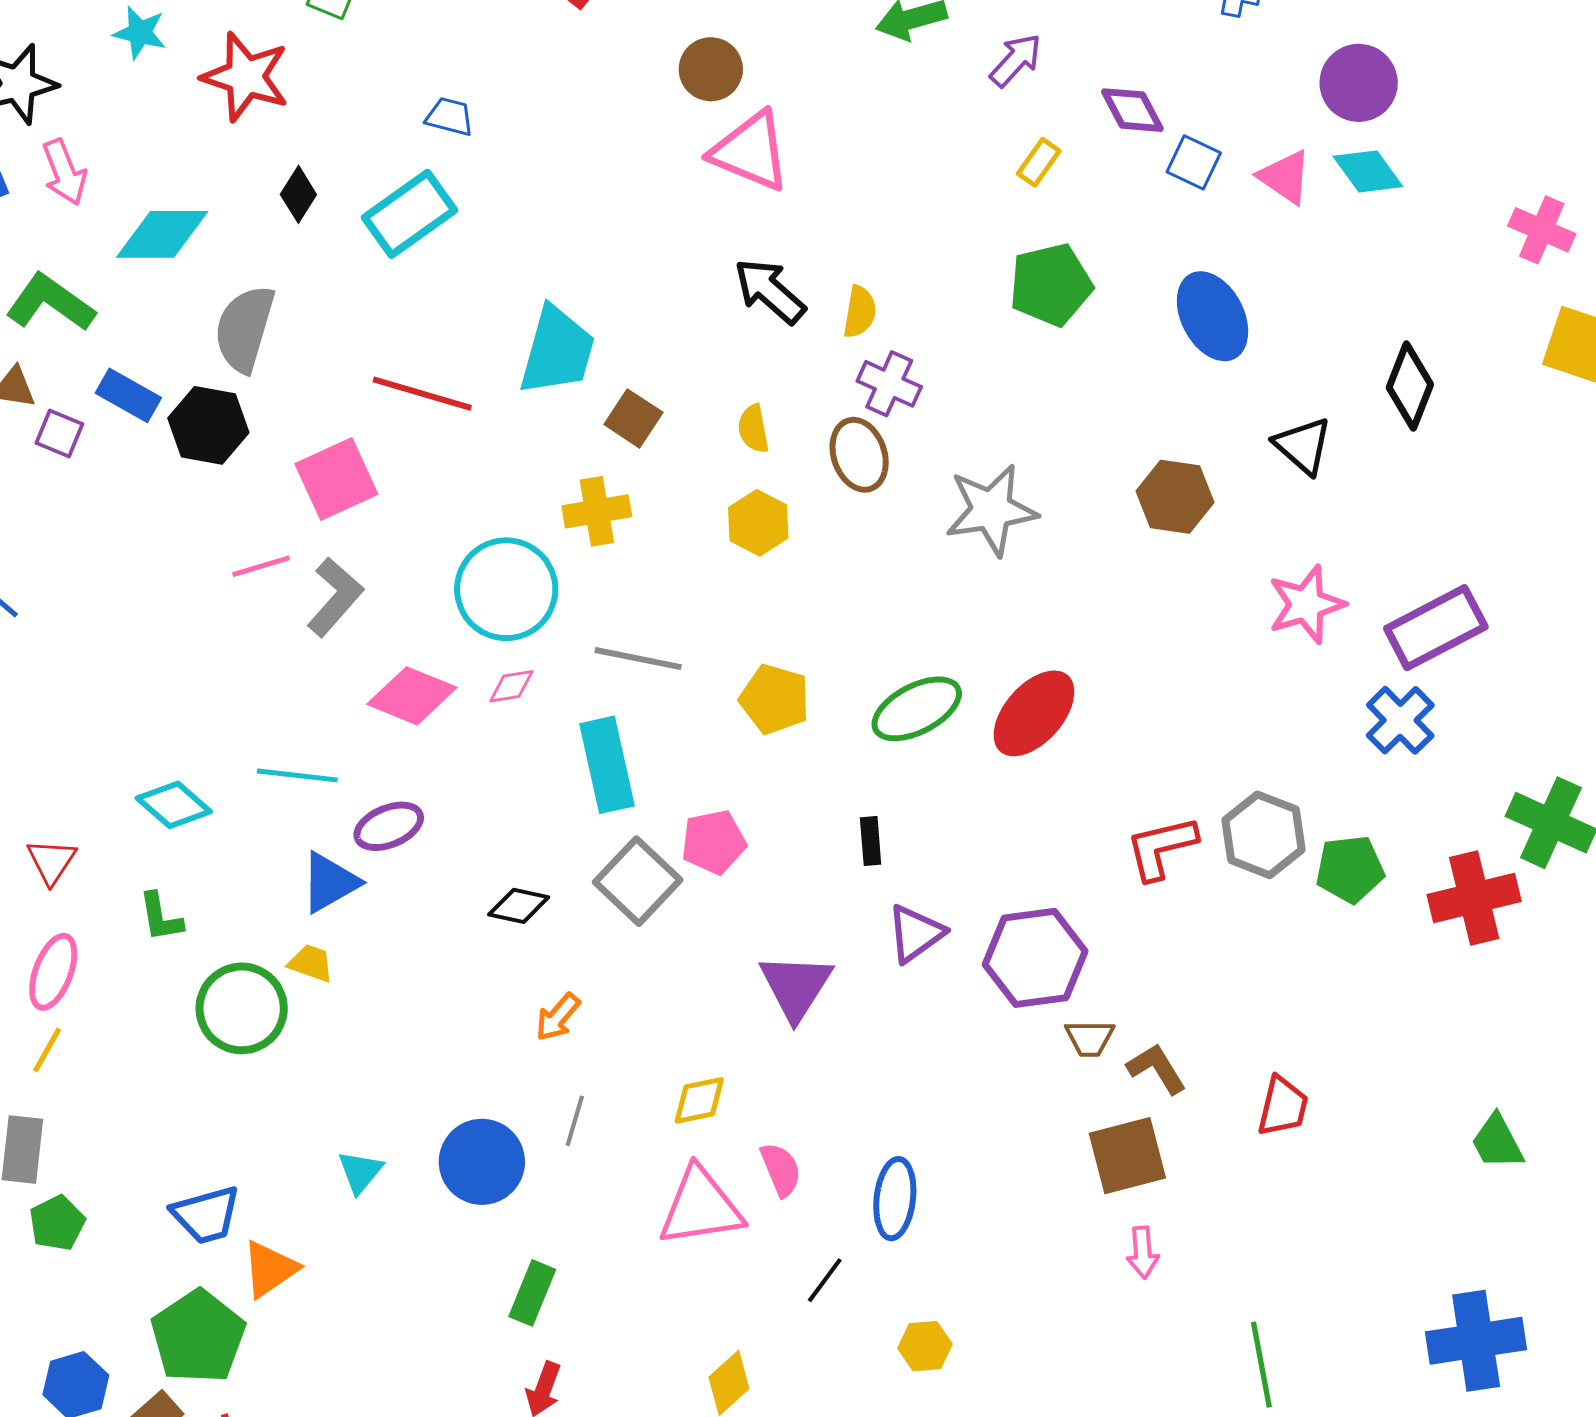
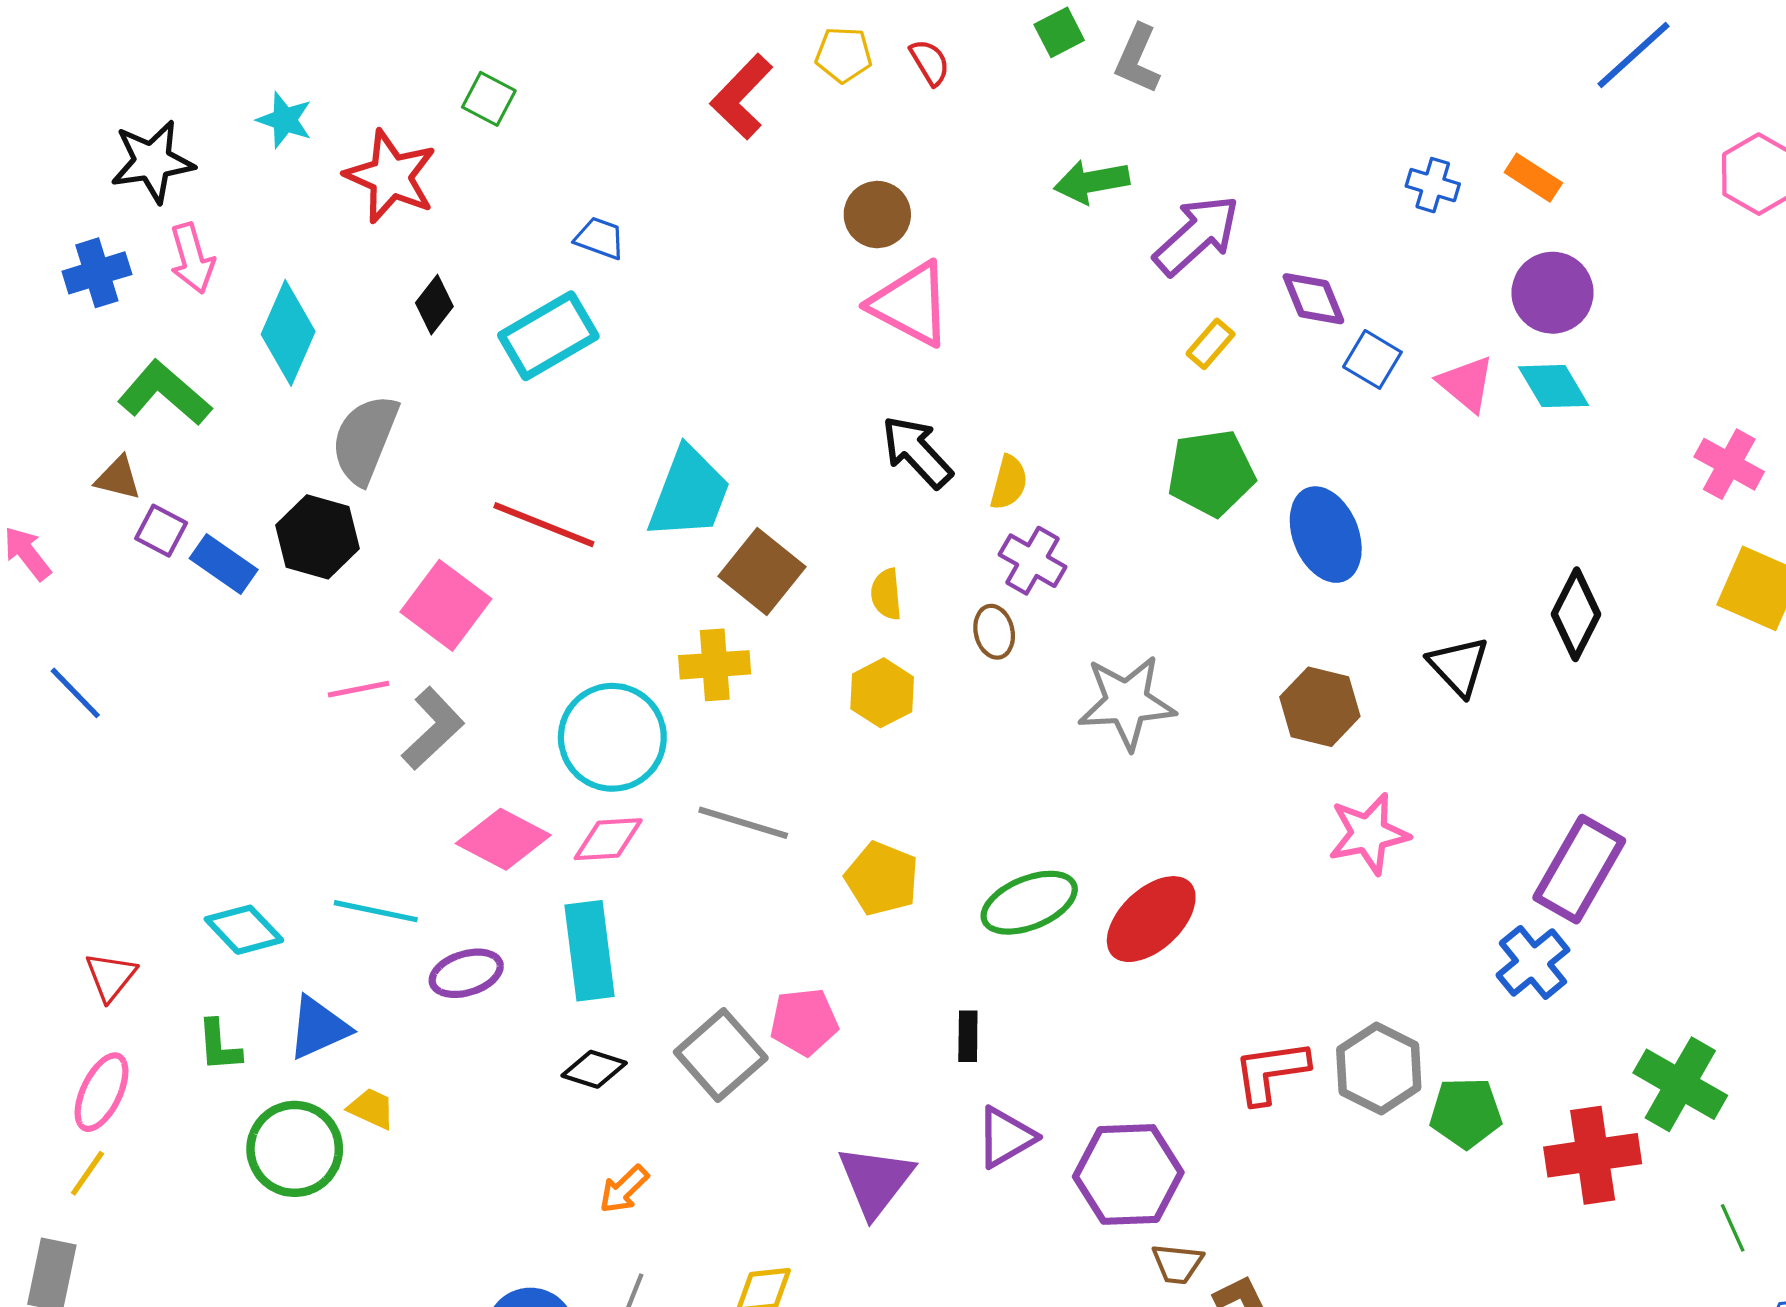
purple arrow: (1016, 60) -> (1197, 235), size x1.5
cyan diamond: (162, 234) -> (288, 333), turned -72
blue ellipse: (1213, 316) -> (1326, 535), moved
blue rectangle: (128, 395) -> (224, 564), moved
brown square: (633, 418) -> (762, 572), size x1.4
brown ellipse: (859, 455) -> (994, 632), size x0.7
pink square: (336, 479) -> (446, 605), turned -34
pink star: (1306, 604) -> (1369, 834), moved
purple rectangle: (1436, 628) -> (1579, 869), turned -38
pink diamond: (511, 686) -> (608, 839), size x1.4
cyan rectangle: (607, 765) -> (590, 951), moved
blue triangle: (330, 882) -> (318, 1028), moved

